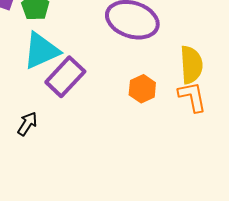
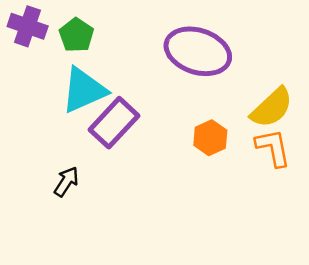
yellow semicircle: (191, 65) -> (272, 108), turned 51

